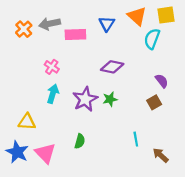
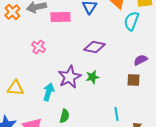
purple semicircle: (162, 81) -> (140, 60), turned -80
cyan arrow: (53, 94) -> (48, 92), moved
brown square: (154, 102) -> (133, 80), turned 32
yellow triangle: (27, 122) -> (15, 88), moved

